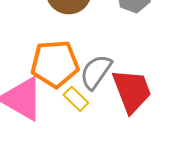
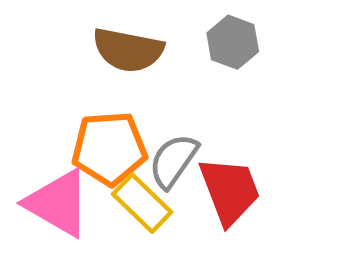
yellow rectangle: (76, 99) -> (142, 203), size x1.5

